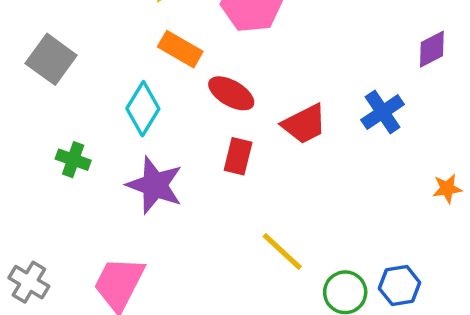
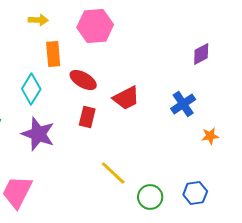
orange rectangle: (180, 49) -> (53, 54), turned 55
blue cross: (383, 112) -> (183, 104), moved
blue hexagon: (400, 285) -> (195, 193), moved

